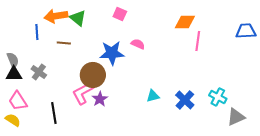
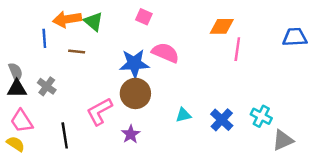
pink semicircle: (138, 44) -> (165, 53), size x1.6
brown circle: (93, 75) -> (135, 93), moved
purple star: (100, 99) -> (131, 134), moved

